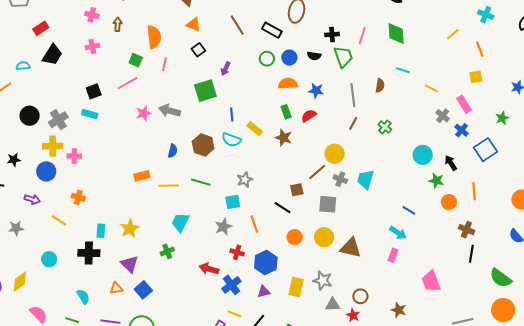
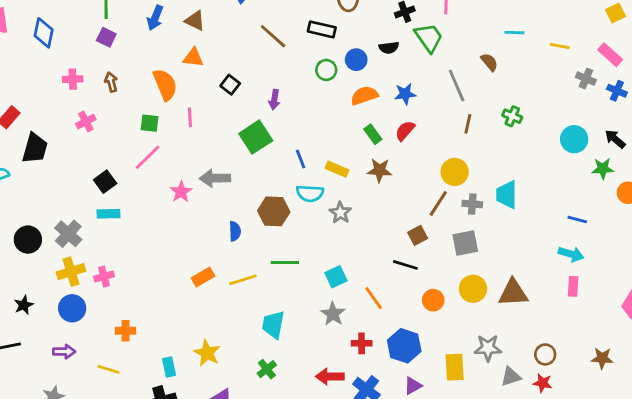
orange triangle: (194, 25) -> (193, 58), moved
brown semicircle: (380, 86) -> (489, 62), turned -32
gray star: (245, 180) -> (340, 213), moved

